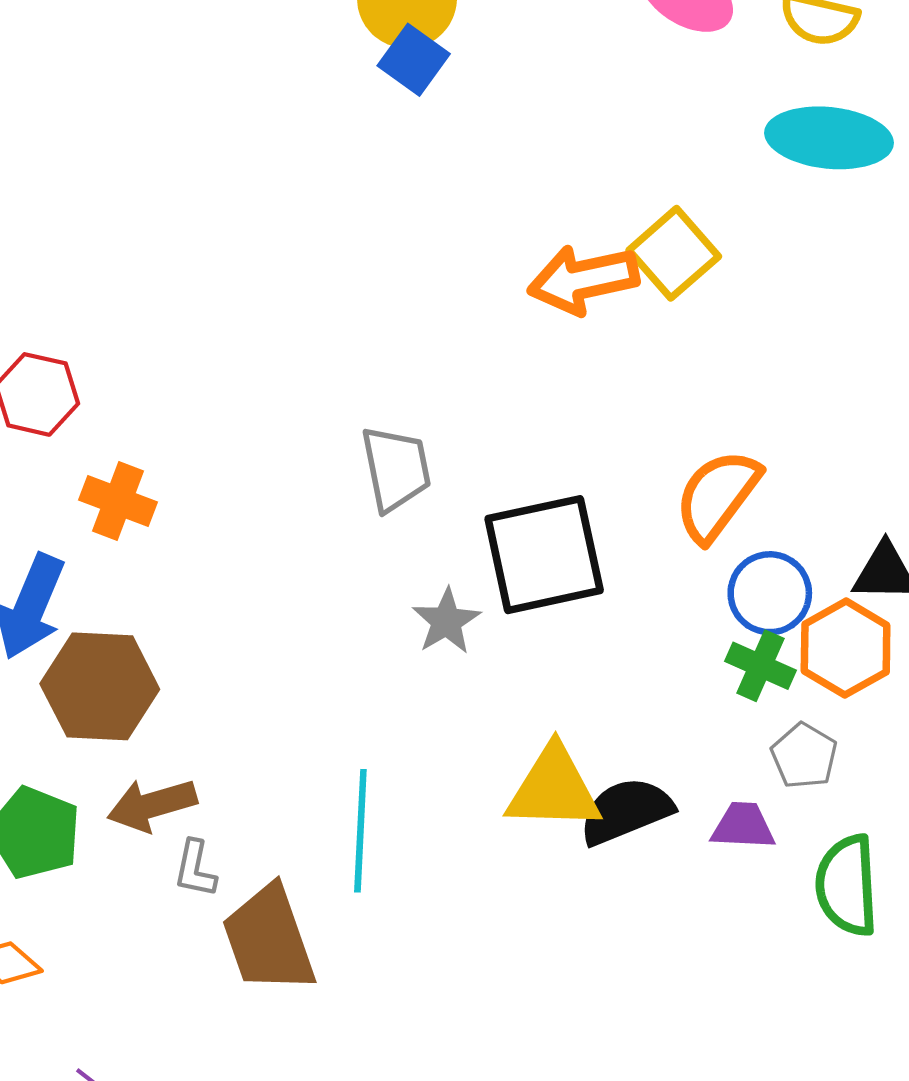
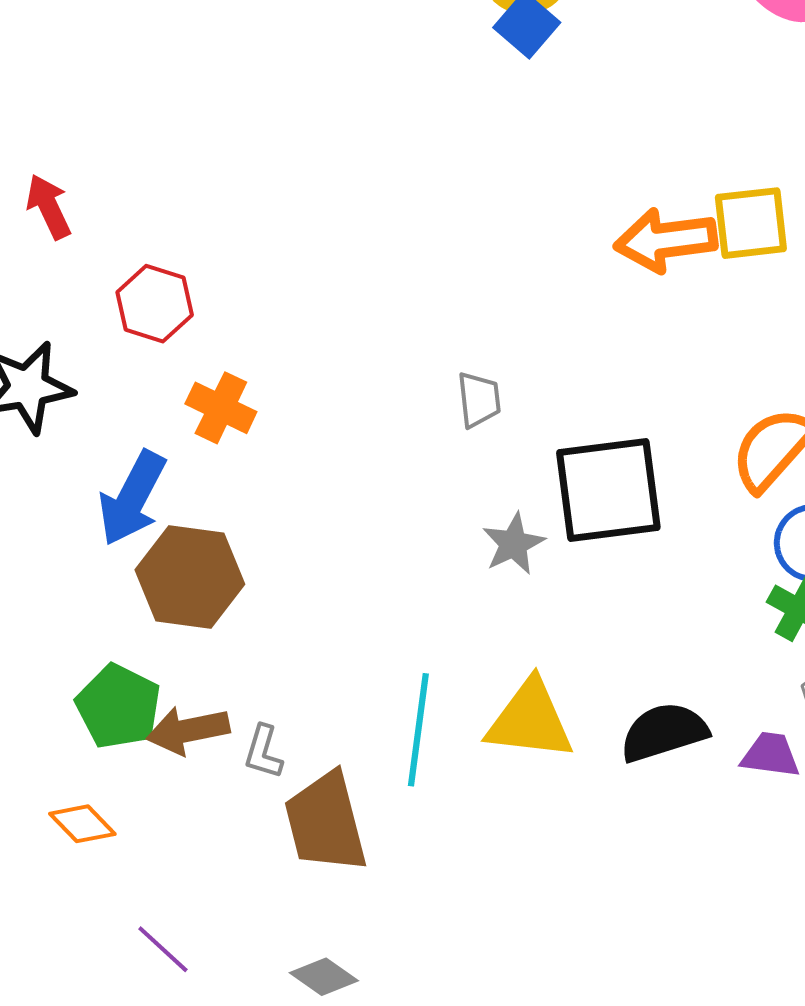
yellow square: (674, 253) -> (751, 223), turned 30
gray trapezoid: (396, 469) -> (479, 400), size x0.7
yellow triangle: (554, 789) -> (530, 720), moved
brown arrow: (152, 805) -> (188, 730), moved

